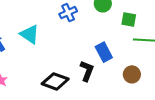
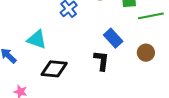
black diamond: (55, 81) -> (54, 69), moved

